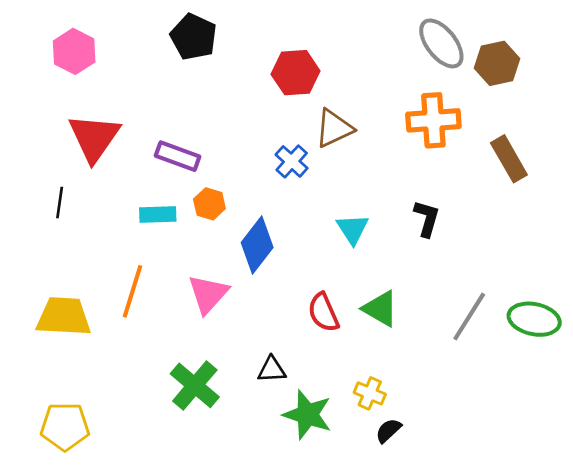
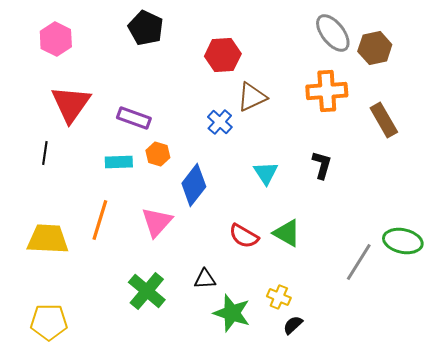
red semicircle: (323, 313) -> (244, 236), turned -36
gray line: (469, 317) -> (359, 262), moved

